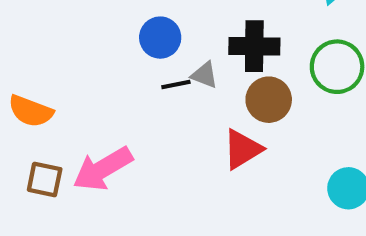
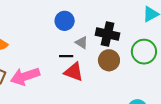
black line: (176, 84) -> (66, 56), moved
red triangle: (242, 149) -> (74, 72), moved, turned 40

